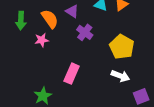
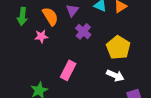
purple triangle: (72, 11) -> (72, 10), turned 32

